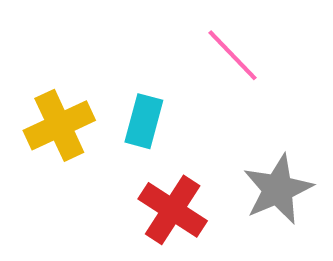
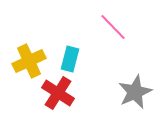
red cross: (173, 210) -> (58, 93), moved

